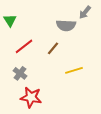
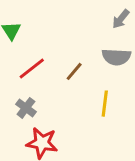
gray semicircle: (66, 25) -> (116, 57), moved
yellow line: (74, 70) -> (105, 104), turned -66

